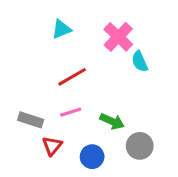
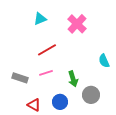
cyan semicircle: (140, 61) -> (104, 61), moved
green arrow: (112, 121) -> (73, 79), turned 49
red triangle: (52, 146) -> (34, 105), moved, turned -40

